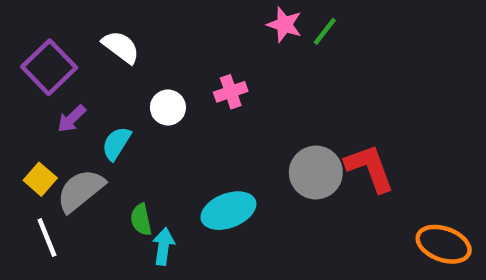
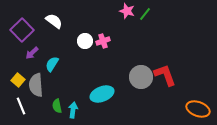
white circle: (168, 108) -> (85, 41), moved
gray semicircle: (81, 190) -> (36, 85), turned -55
green semicircle: (141, 220) -> (57, 106), moved

